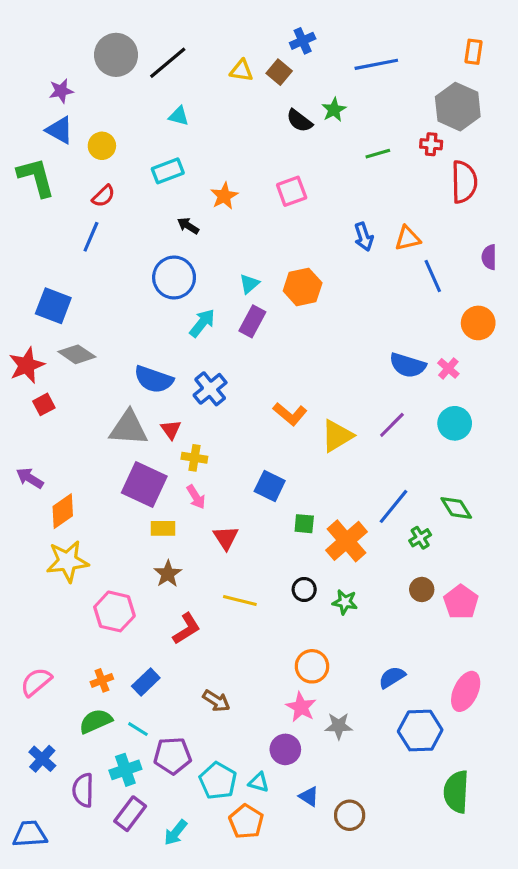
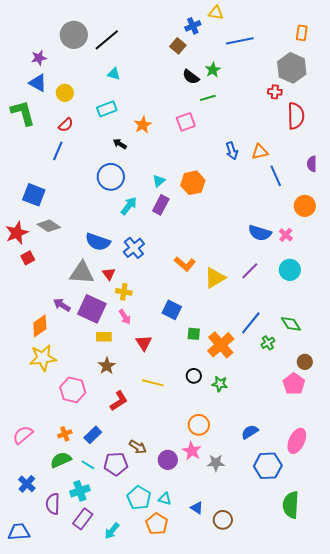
yellow triangle: (241, 71) -> (216, 13), moved
green line: (378, 154) -> (208, 98), moved
purple arrow: (30, 478) -> (62, 305), moved
brown circle: (422, 589) -> (305, 362), moved
purple circle: (285, 749) -> (168, 460), moved
purple pentagon: (172, 756) -> (116, 464), moved

